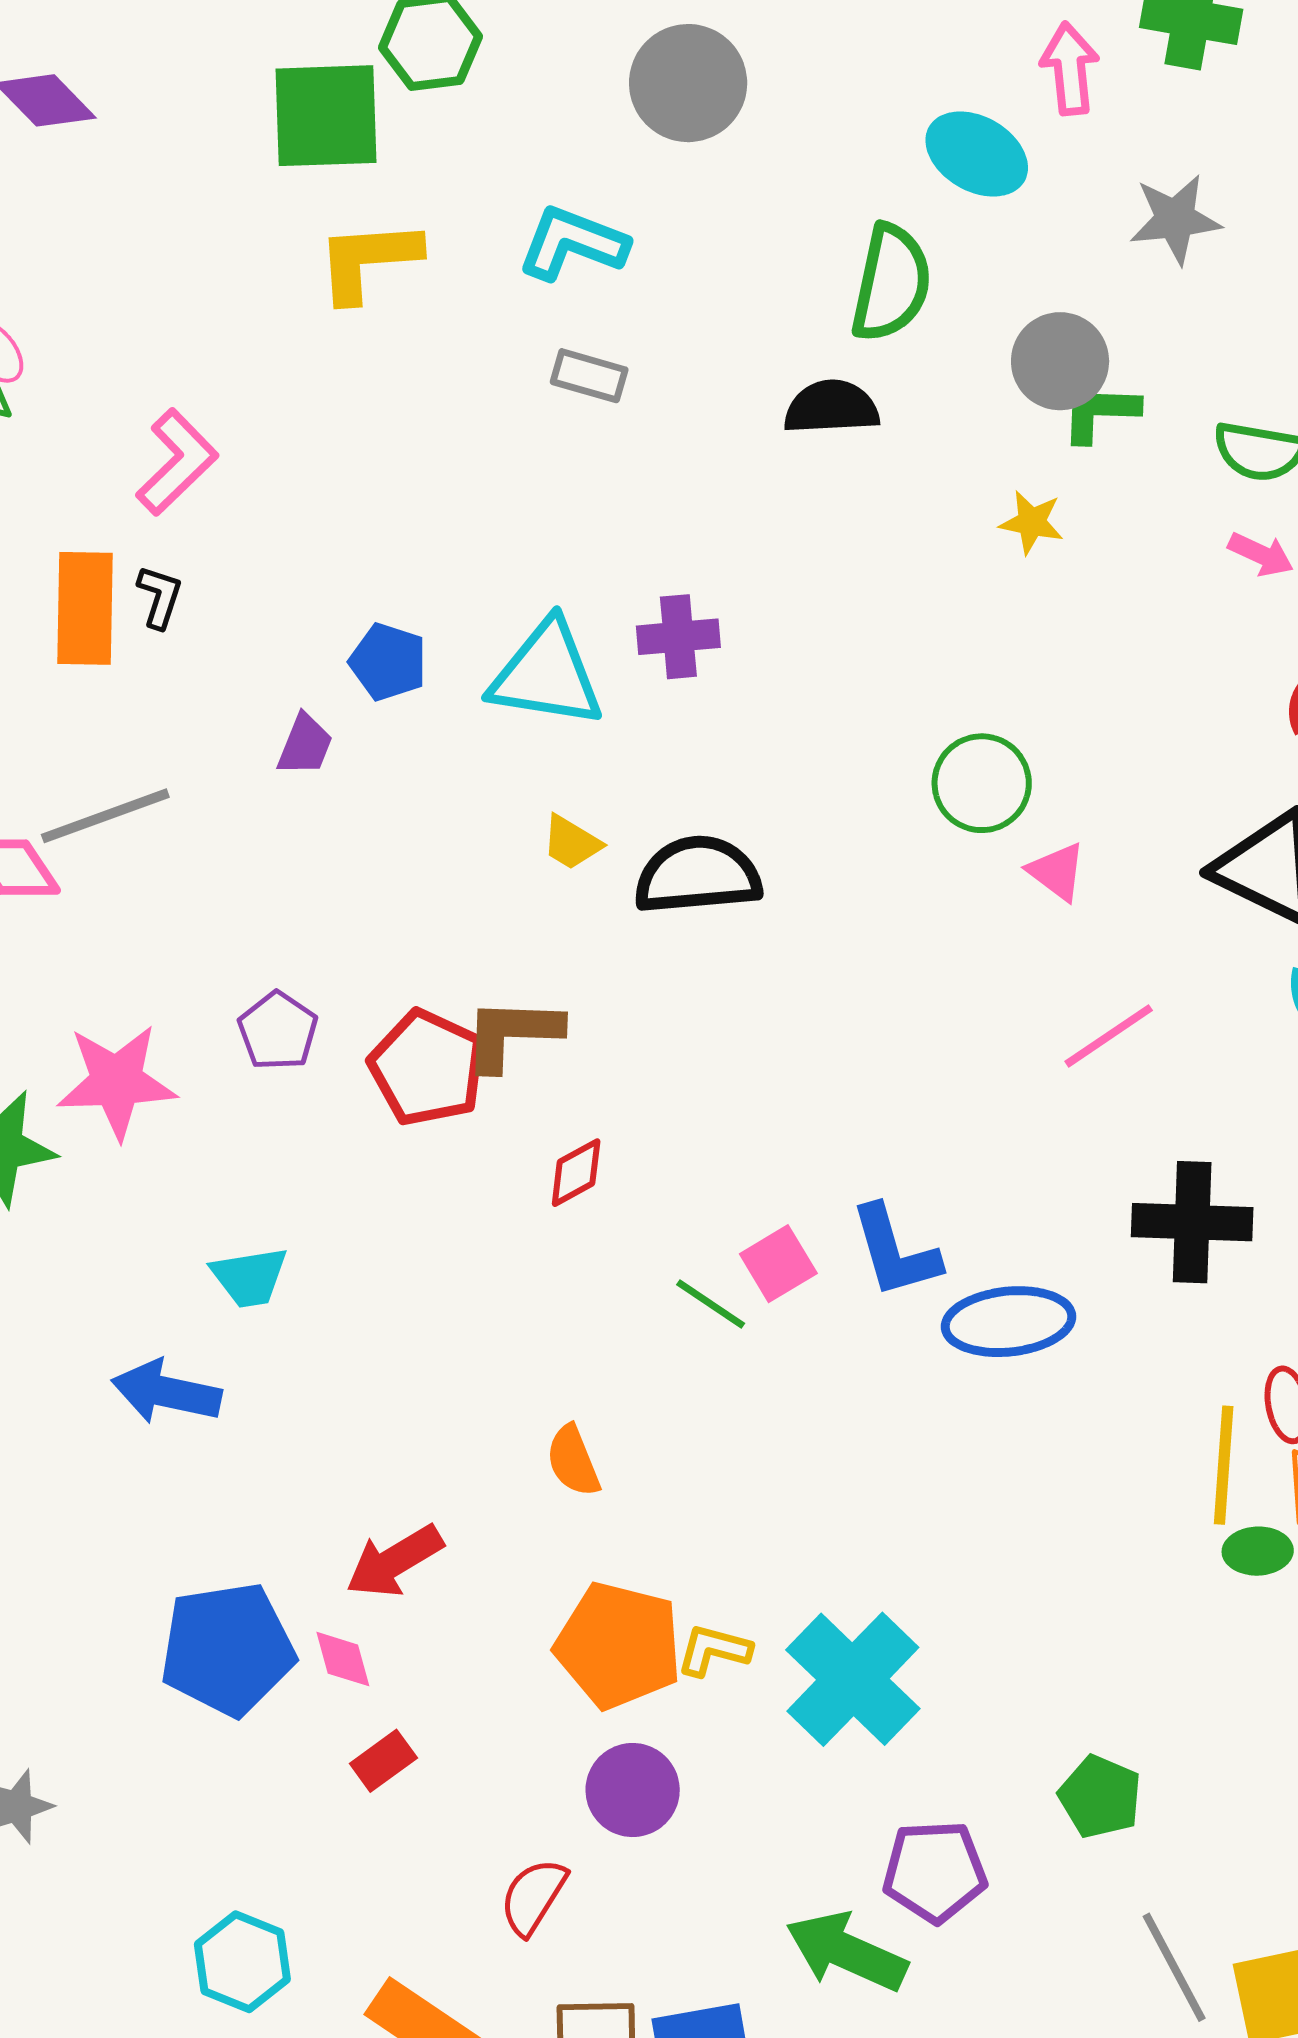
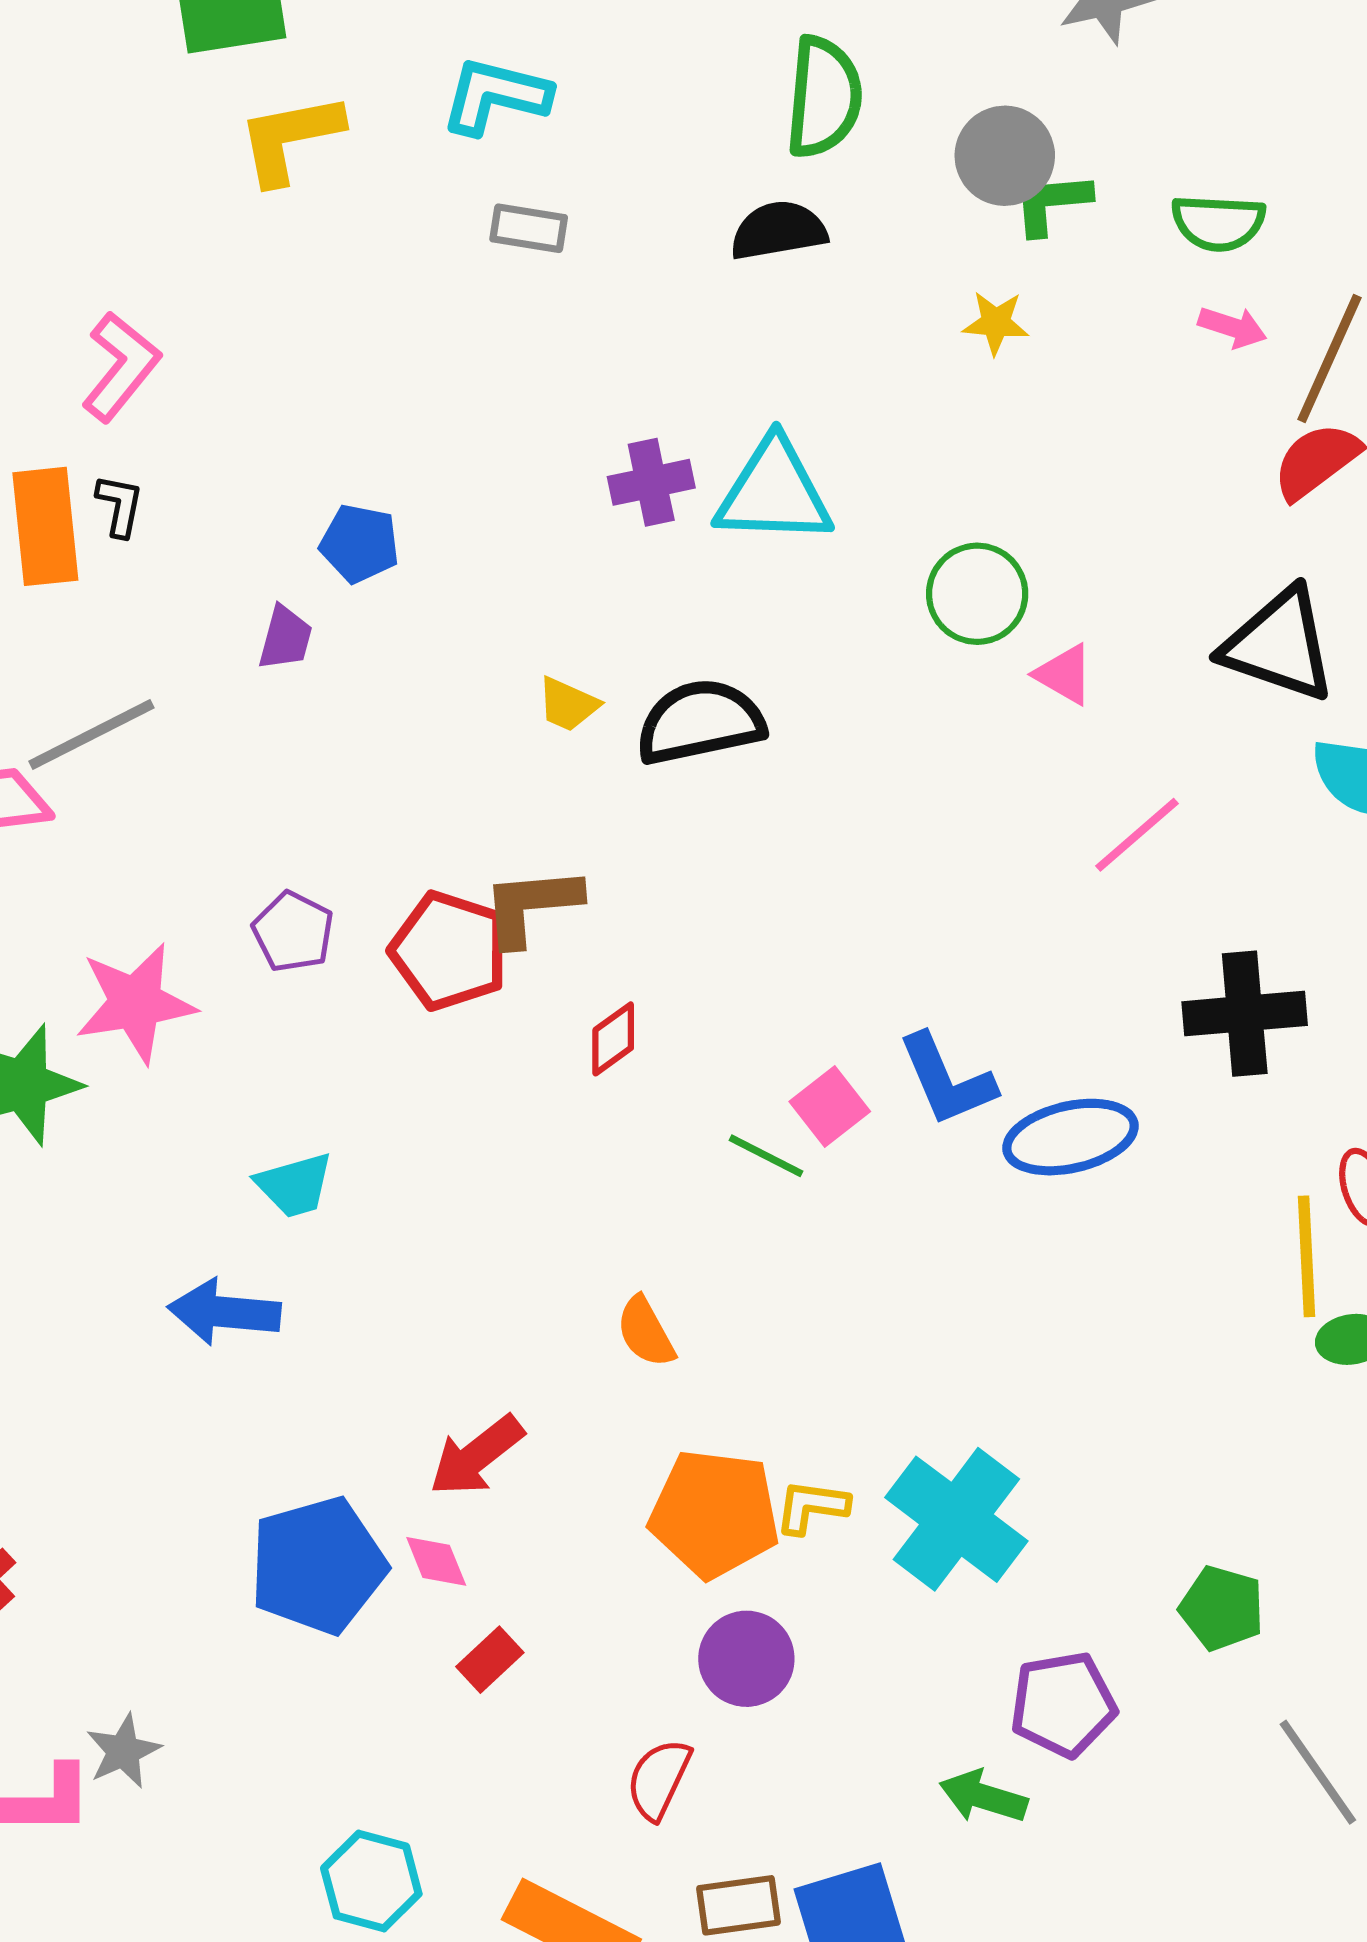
cyan triangle: (547, 674) -> (774, 492), moved
green arrow: (846, 1952) -> (983, 1797), size x0.7

